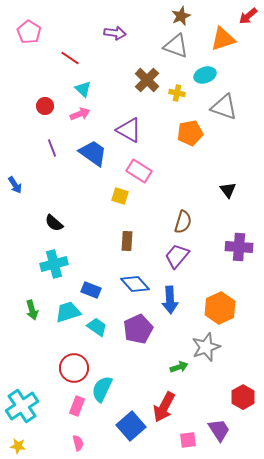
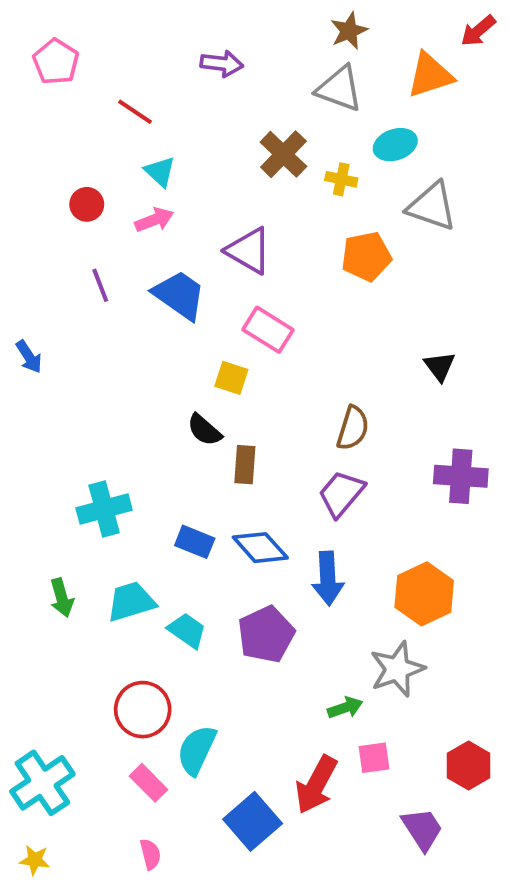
black semicircle: (54, 223) -> (204, 430), moved
blue rectangle: (91, 290) -> (195, 542), moved
pink rectangle: (77, 406) -> (148, 783), turned -66
pink square: (188, 440) -> (374, 758), moved

